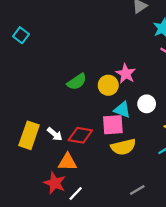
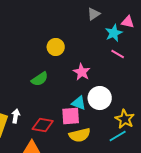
yellow circle: (108, 85) -> (56, 47), moved
white circle: (147, 104) -> (100, 98), size x1.5
white arrow: (55, 134) -> (16, 116), moved, turned -120

